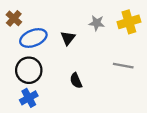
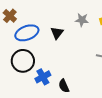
black semicircle: (76, 81) -> (64, 86), moved
blue cross: (29, 98) -> (43, 77), moved

